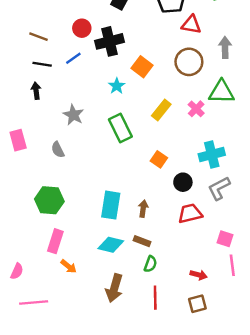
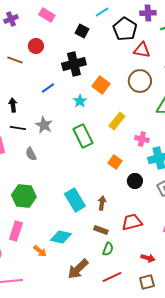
red circle: (82, 28) -> (36, 46), moved
blue line: (73, 58) -> (48, 88), moved
black line: (42, 64) -> (18, 128), moved
pink cross: (196, 109) -> (142, 139), moved, turned -32
cyan rectangle: (111, 205) -> (75, 200), turned -40
red trapezoid: (190, 213) -> (132, 222), moved
pink rectangle: (55, 241) -> (16, 231), moved
cyan diamond: (111, 245) -> (61, 237), moved
brown arrow: (114, 288) -> (78, 269), turned 30
red line: (155, 298) -> (112, 277), turned 66

